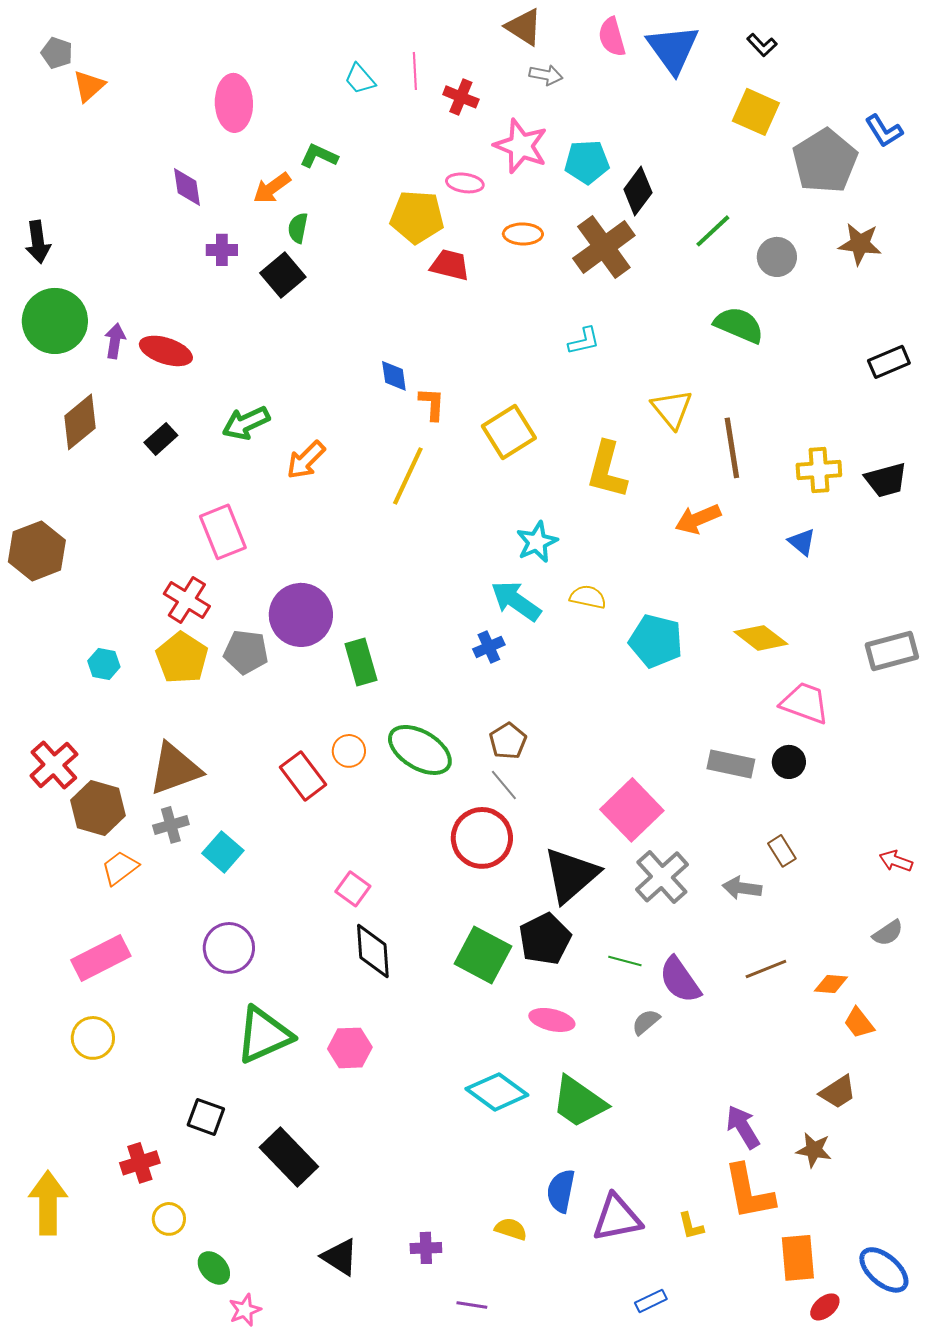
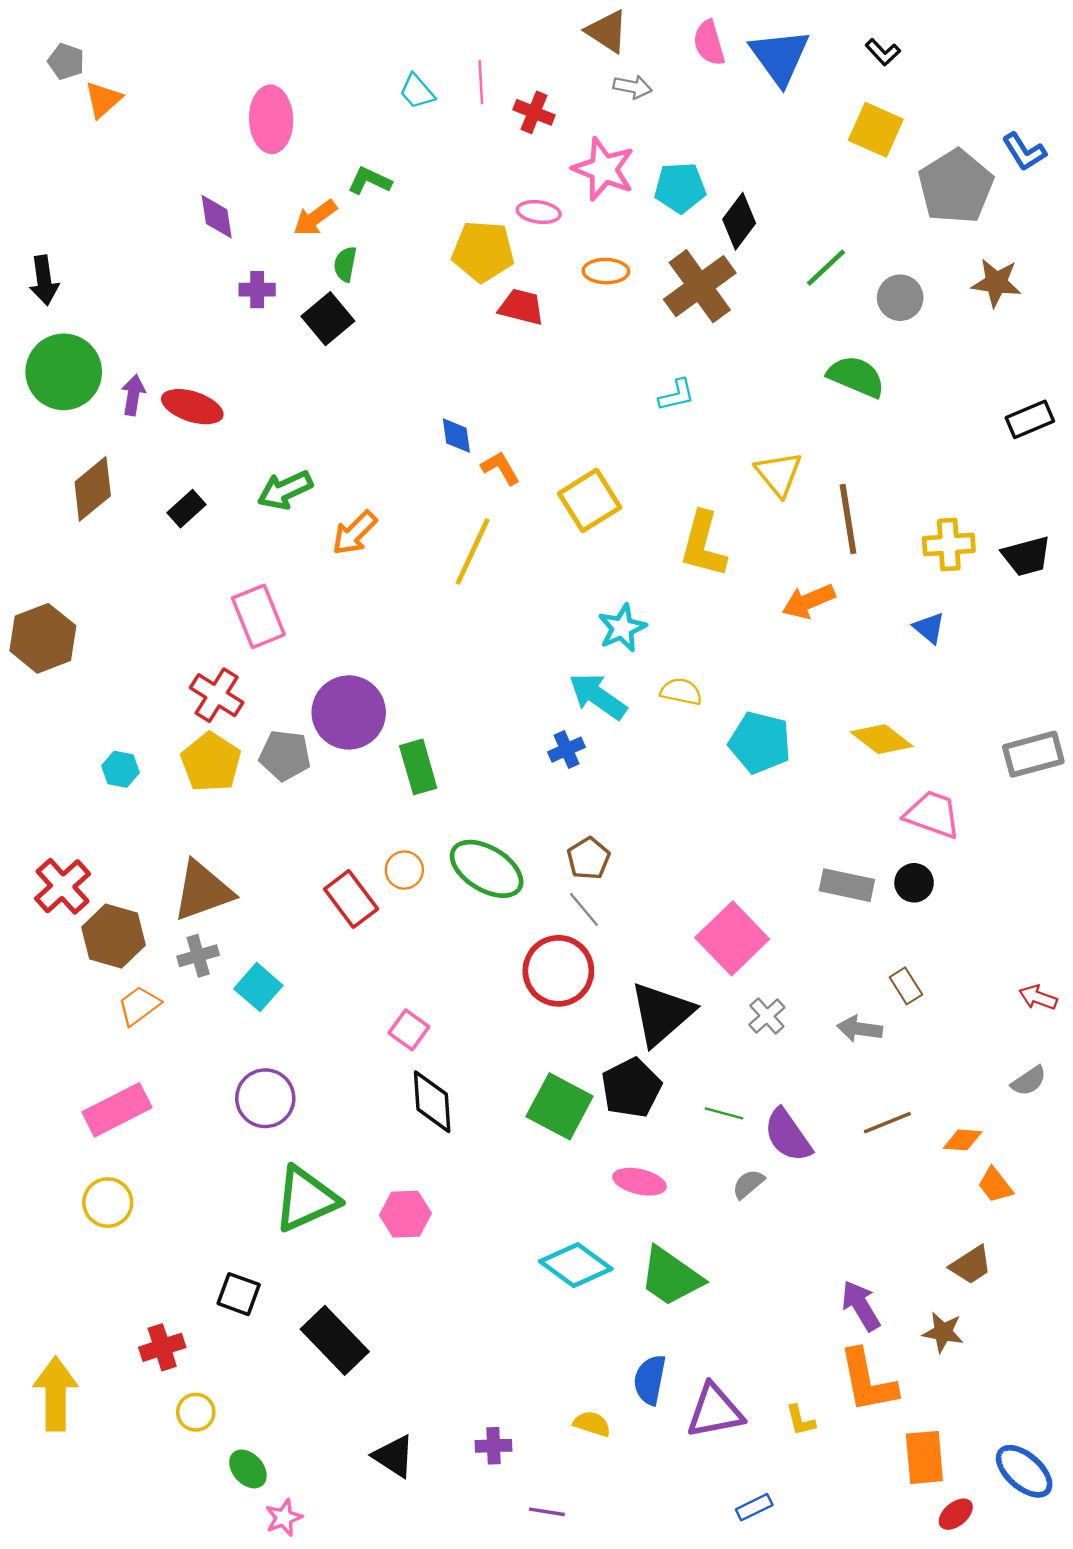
orange L-shape: (432, 404) -> (500, 468), turned -33
gray cross: (662, 877) -> (767, 1016), size x0.6

